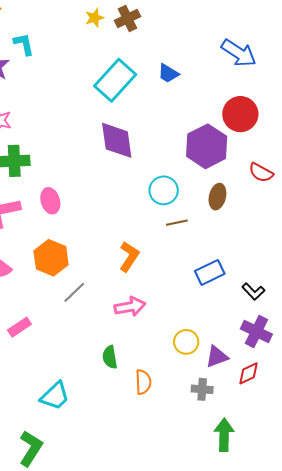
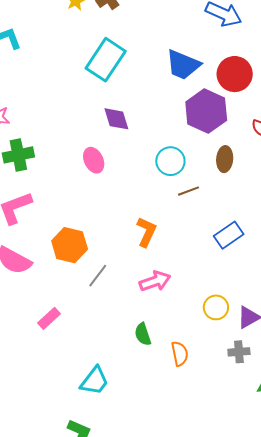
blue trapezoid: (168, 73) -> (183, 65), moved, size x1.6
purple diamond: (117, 140) -> (116, 119), size x0.7
pink ellipse: (50, 201) -> (94, 160), moved

